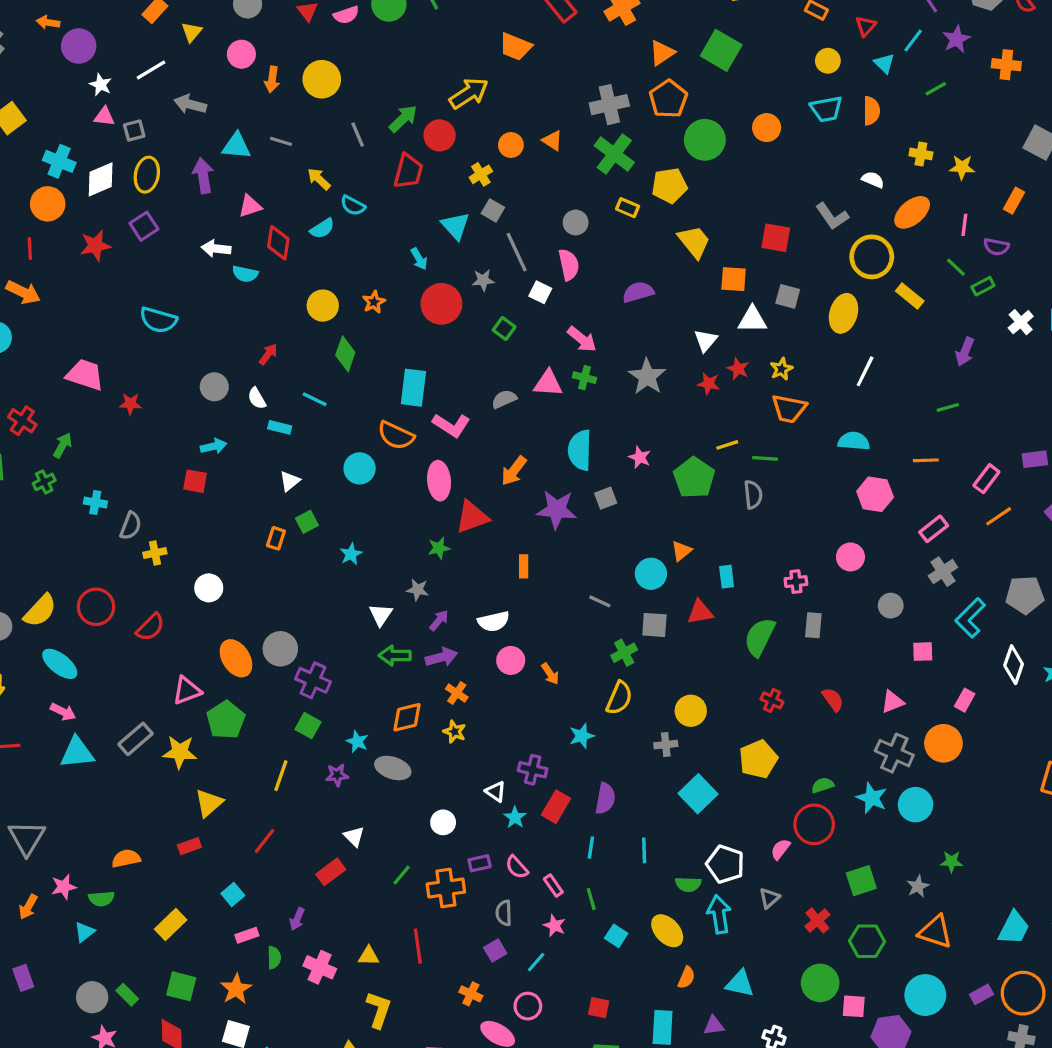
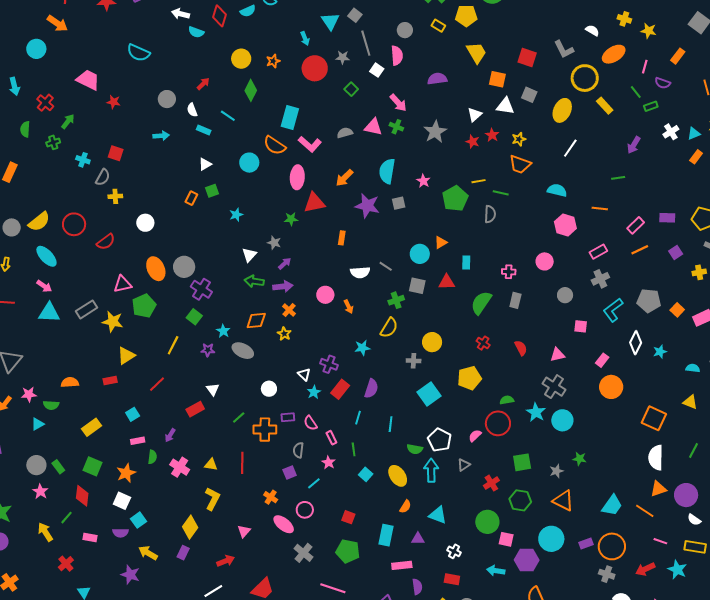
red square: (195, 481) -> (116, 153), moved
white semicircle: (494, 621) -> (360, 272), moved
orange circle: (943, 743) -> (611, 387), moved

